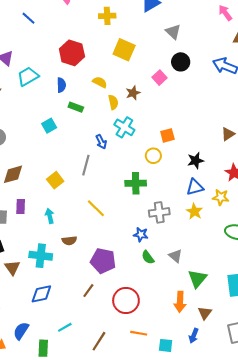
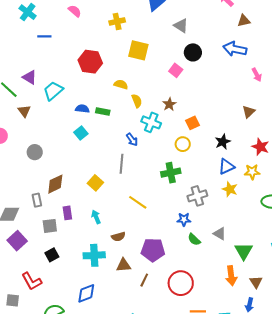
blue line: (28, 18) -> (44, 36), turned -32
blue semicircle: (61, 85) -> (82, 109), moved, turned -72
brown star: (133, 93) -> (169, 104), moved
brown triangle: (12, 268) -> (123, 265), moved, turned -49
blue diamond: (41, 294) -> (86, 293), moved

